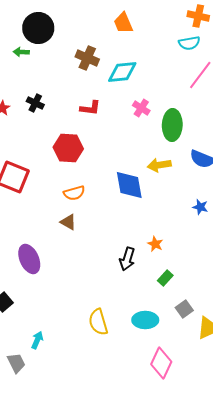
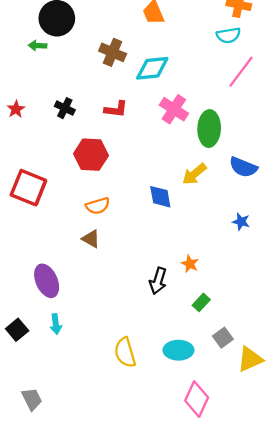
black cross: (35, 103) -> (65, 108), moved
pink cross: (141, 108) -> (174, 109), size x1.4
yellow arrow: (159, 165) -> (194, 174), turned -30
blue diamond: (129, 185) -> (160, 197), size x0.7
cyan arrow: (37, 340) -> (56, 324), moved, turned 150

